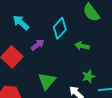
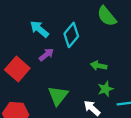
cyan arrow: (21, 23) -> (39, 29), moved
green arrow: (82, 46) -> (99, 66), moved

